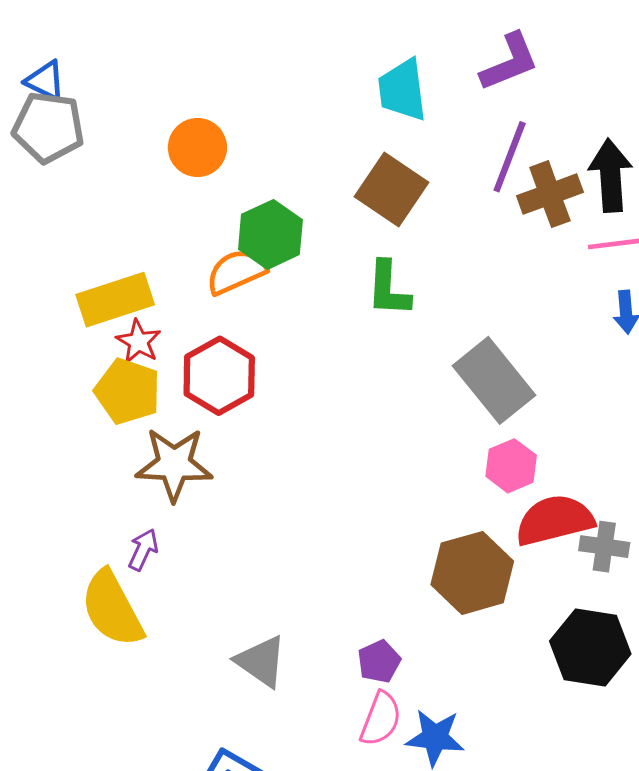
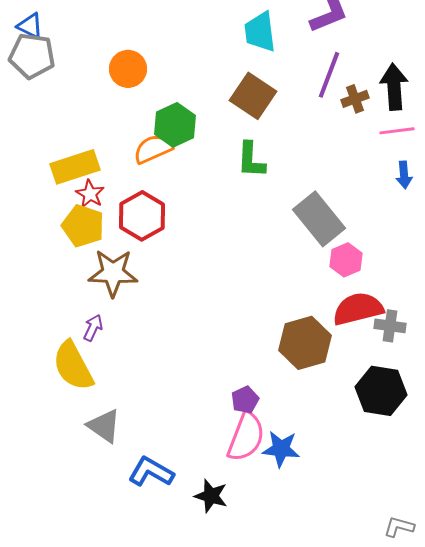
brown cross: (550, 194) -> (355, 99), size x0.7
pink hexagon: (511, 466) -> (346, 260), moved
gray triangle: (261, 661) -> (104, 426), moved
pink semicircle: (381, 719) -> (246, 437), size x1.4

